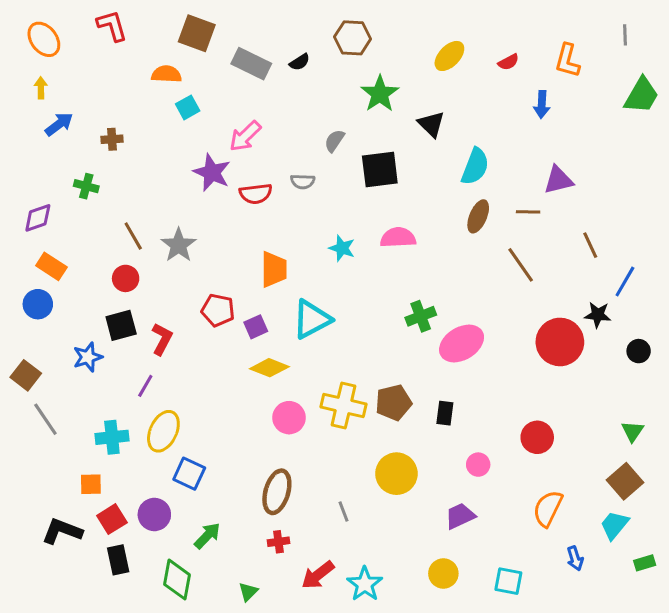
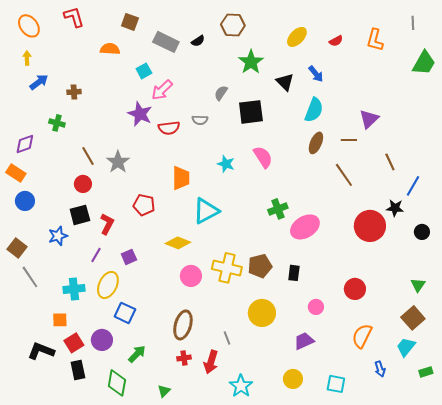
brown square: (197, 33) -> (130, 22), size x0.7
blue arrow: (542, 104) -> (316, 74), moved, turned -42
cyan square: (188, 107) -> (144, 71), moved
purple triangle: (558, 180) -> (369, 119), turned -30
pink semicircle: (398, 238) -> (263, 157), turned 60
orange rectangle: (51, 266) -> (16, 173), moved
purple square: (256, 327) -> (129, 257), moved
red arrow: (318, 575) -> (211, 362), moved, turned -35

